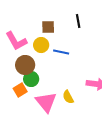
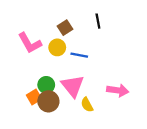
brown square: (48, 27) -> (65, 28), turned -32
brown circle: (25, 65) -> (48, 101), moved
pink triangle: (46, 102) -> (73, 86), moved

